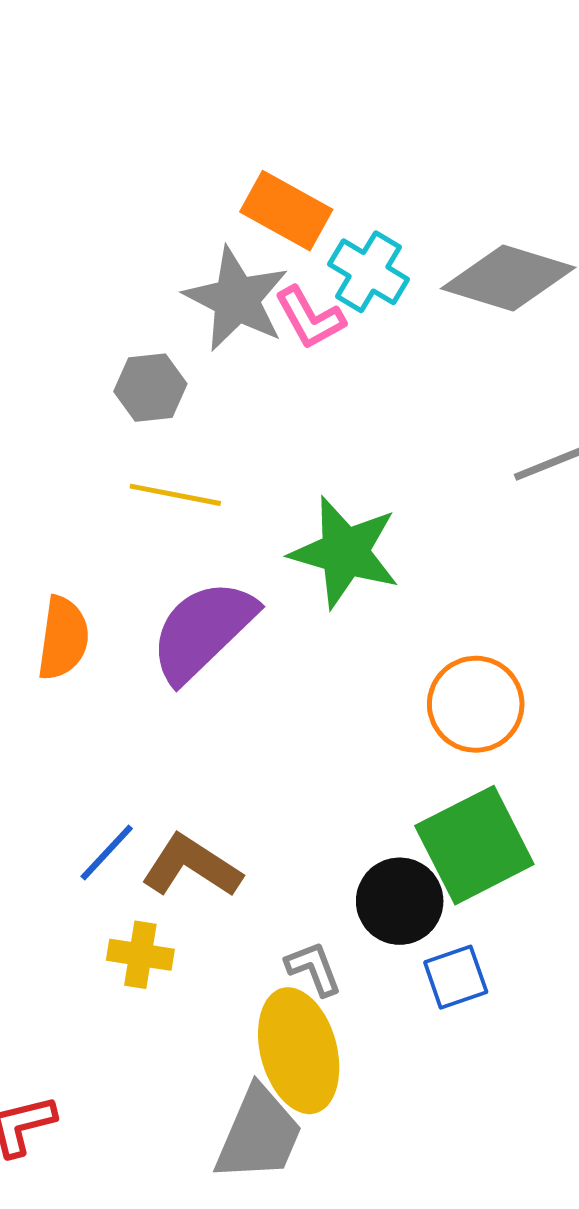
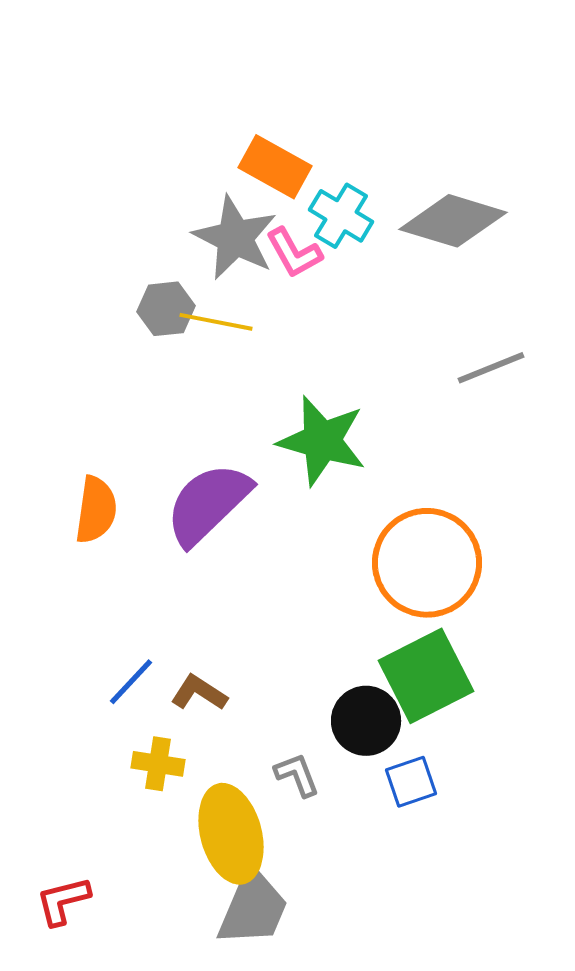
yellow line: (175, 495) -> (216, 322), moved
orange circle: (476, 704) -> (427, 563), size x1.4
brown L-shape: (191, 866) -> (199, 693), size x0.7
yellow ellipse: (299, 1051) -> (231, 834), moved

